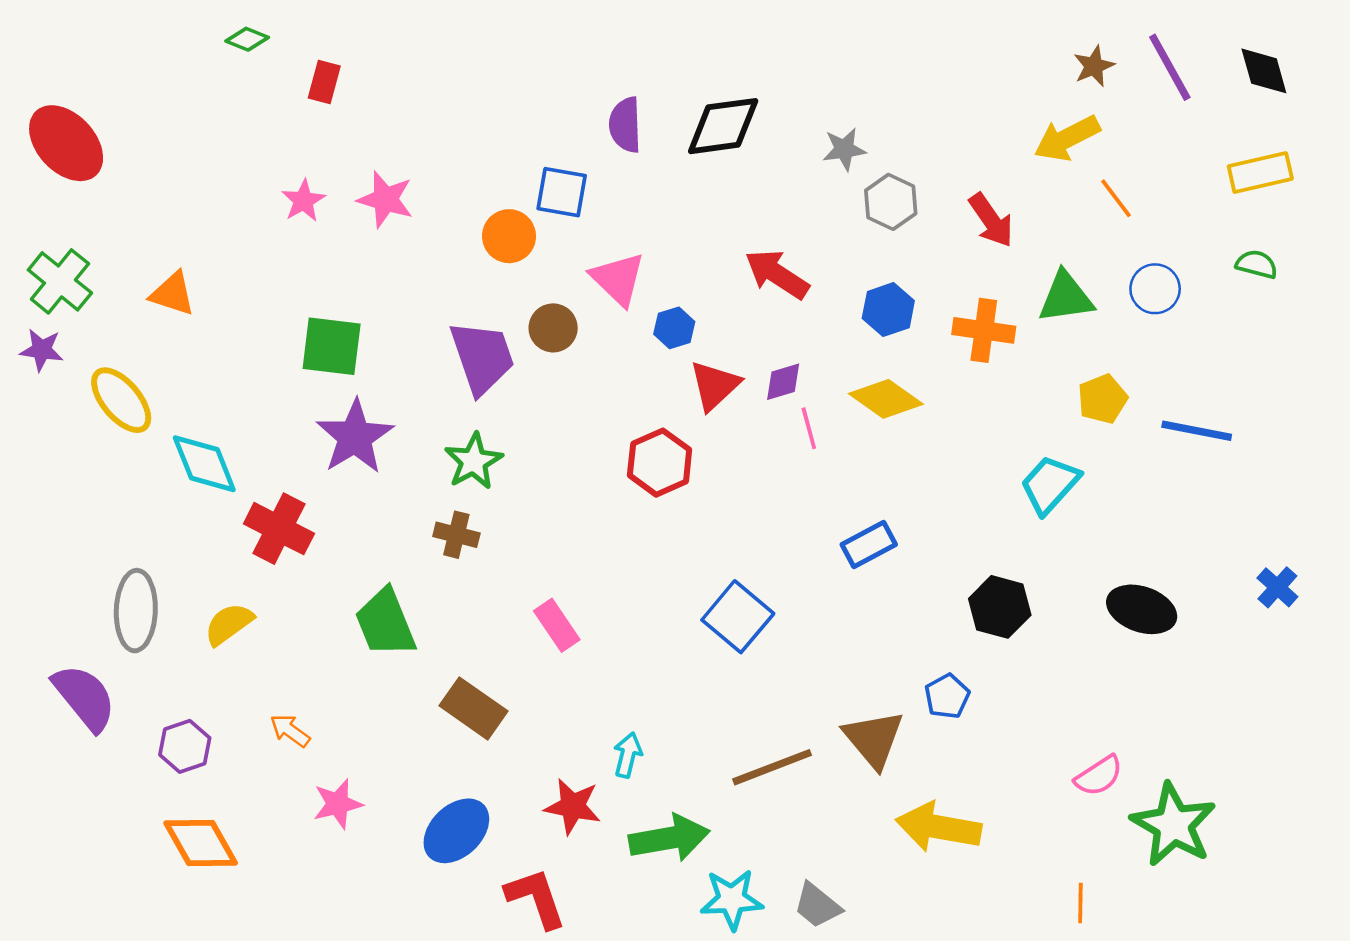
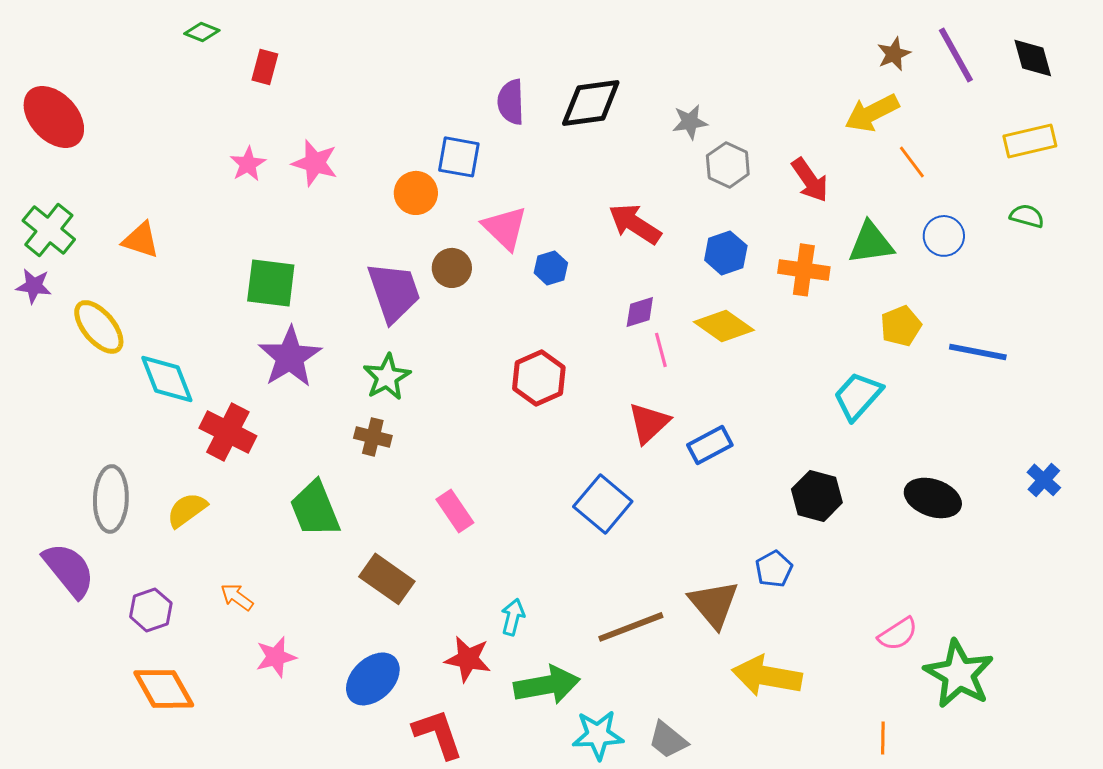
red triangle: (715, 385) -> (649, 423), moved

